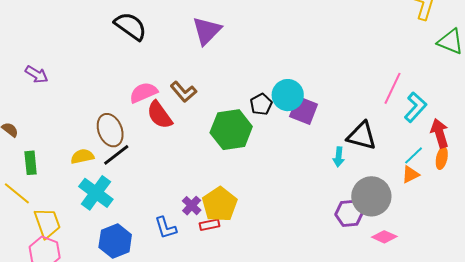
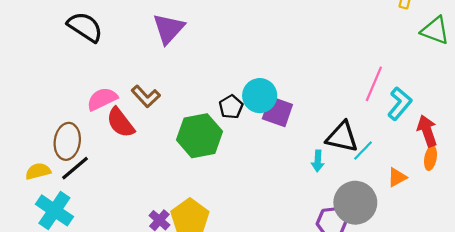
brown ellipse: (110, 130) -> (67, 141), turned 32
cyan line: (414, 155) -> (363, 151), moved

